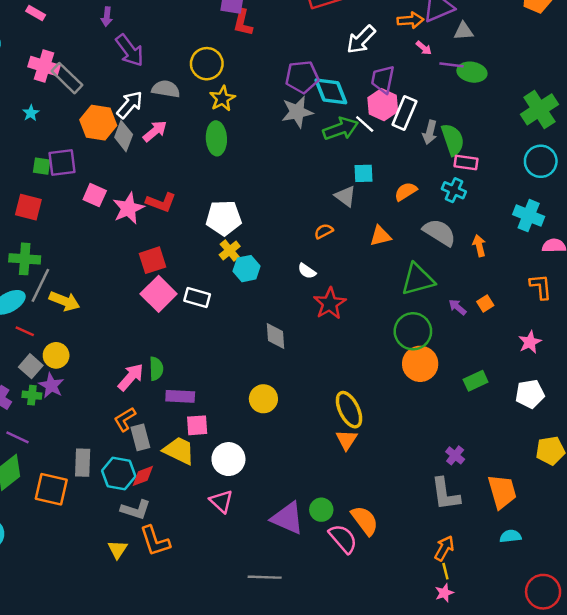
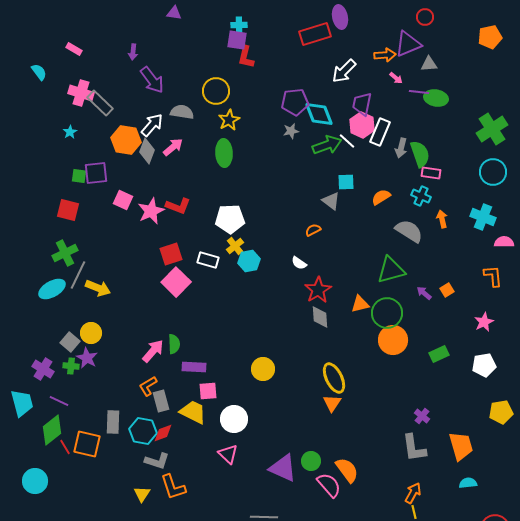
gray star: (297, 112) -> (291, 131), size x0.6
orange triangle: (380, 236) -> (360, 304), moved
orange arrow: (479, 246) -> (442, 219), moved
green cross: (25, 259) -> (65, 253), turned -30
white rectangle: (197, 298) -> (208, 260), moved
red line: (25, 331) -> (65, 447), moved, turned 35
gray diamond: (275, 336) -> (320, 317), moved

